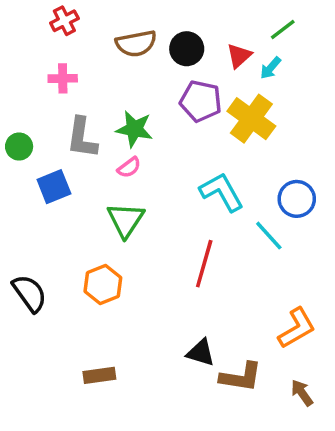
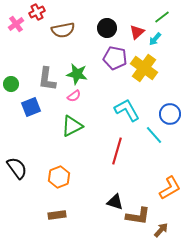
brown semicircle: (136, 43) -> (63, 30), moved
pink cross: (63, 78) -> (16, 24), moved, turned -35
green triangle: (126, 220) -> (72, 126), turned 30
orange hexagon: (103, 284) -> (59, 177), moved
brown arrow: (302, 393) -> (161, 230), moved, turned 77

